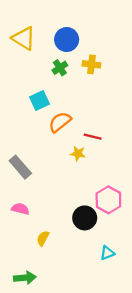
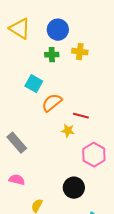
green cross: (60, 68) -> (52, 55), turned 32
cyan square: (40, 100) -> (34, 84), turned -36
pink hexagon: (108, 200) -> (94, 155), moved

